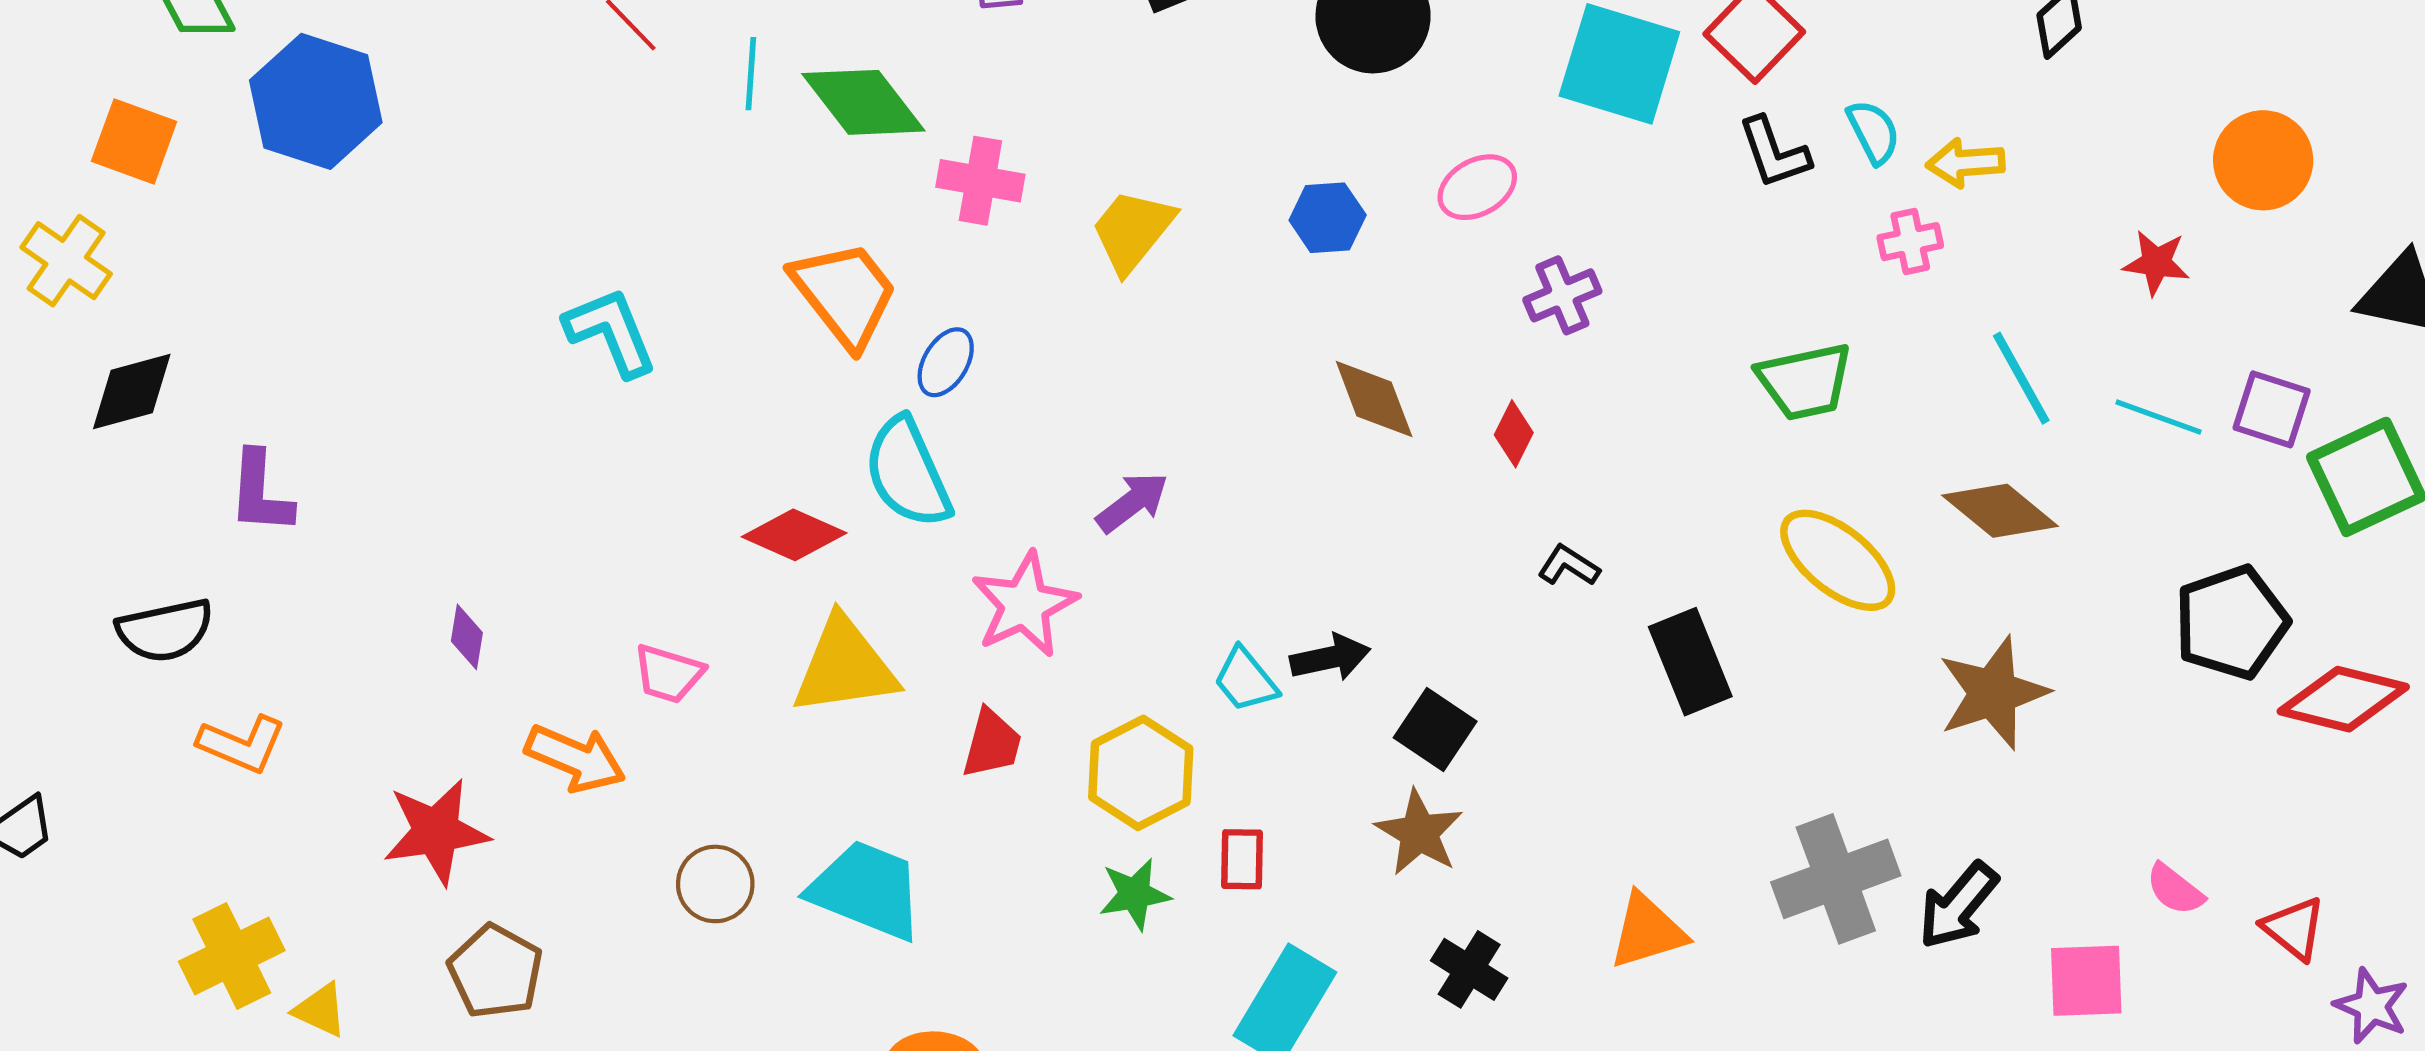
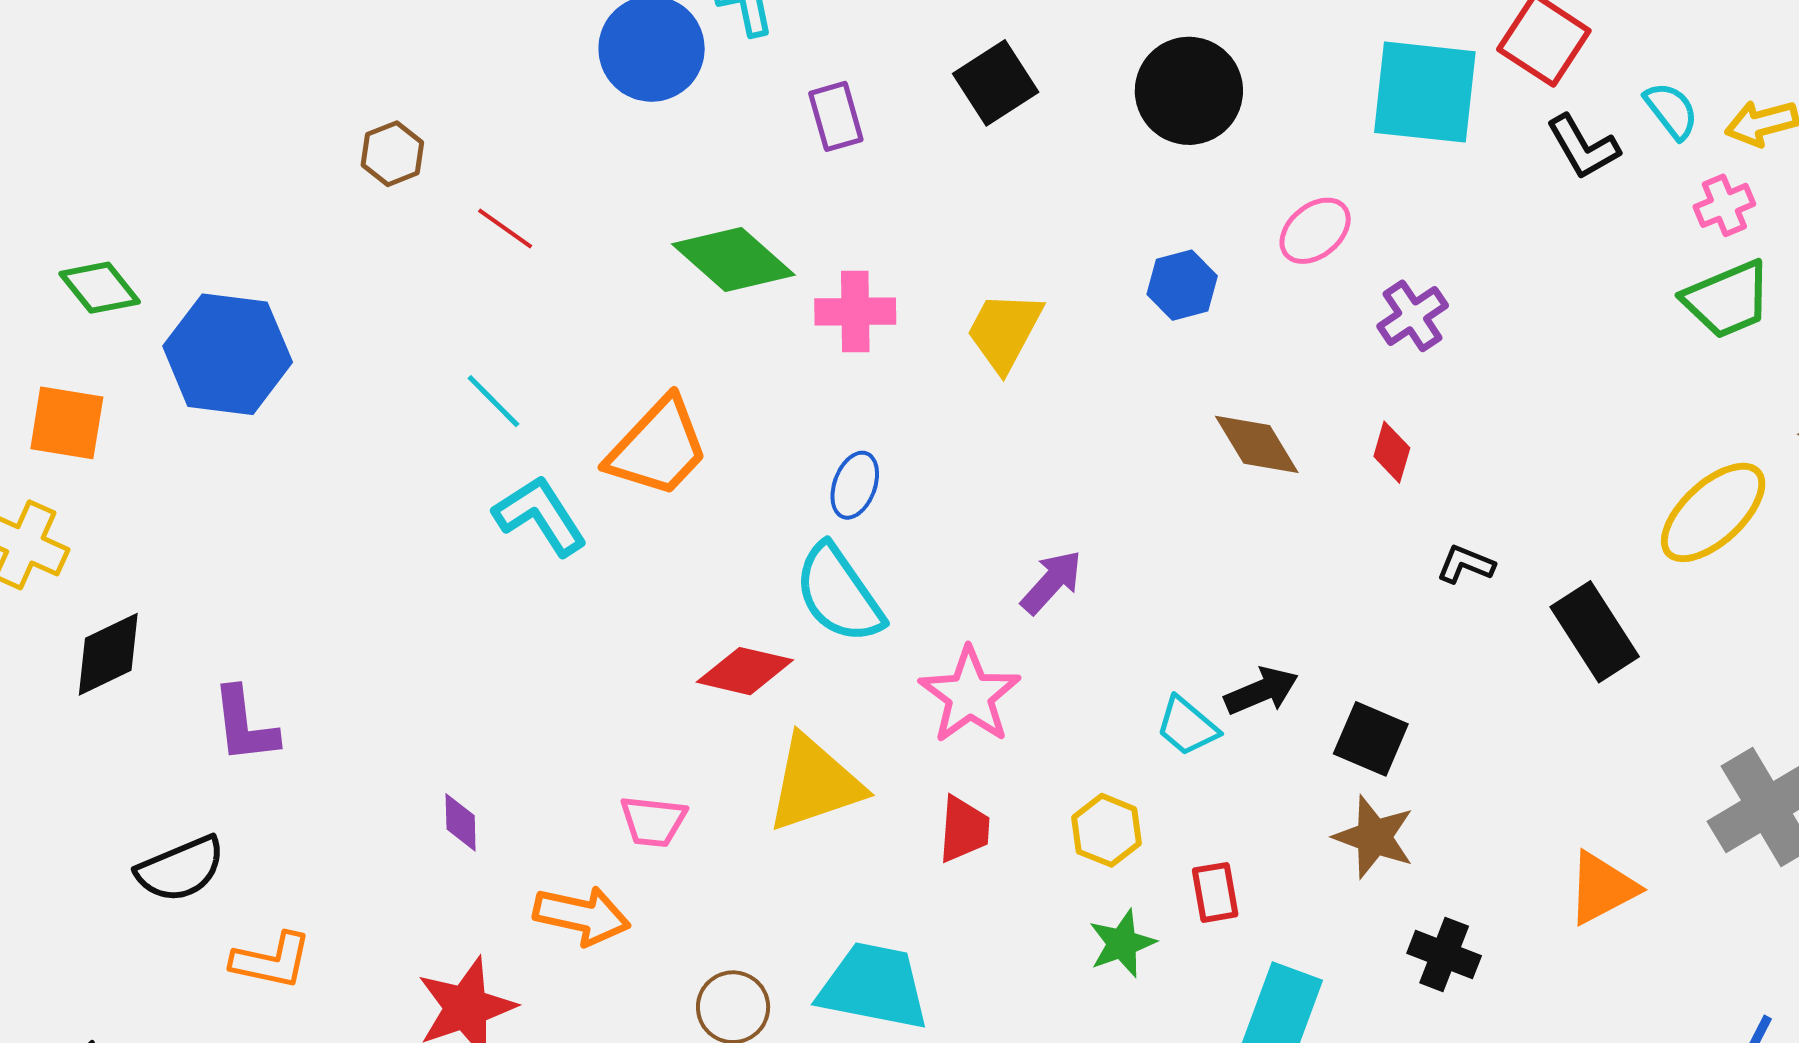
cyan line: (751, 74) -> (493, 401), moved, turned -38
orange trapezoid: (845, 294) -> (658, 448), moved, turned 92
green trapezoid: (1805, 381) -> (1727, 300), moved
yellow ellipse: (1838, 560) -> (1713, 512), turned -71
yellow hexagon: (1141, 773) -> (1107, 830), size x0.7

